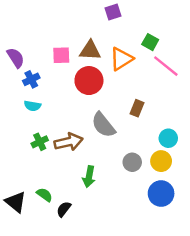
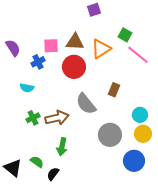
blue cross: (31, 79) -> (38, 62), moved
yellow circle: (161, 161) -> (143, 134), moved
gray circle: (132, 162) -> (110, 135), size x1.5
green arrow: (89, 177) -> (62, 147), moved

